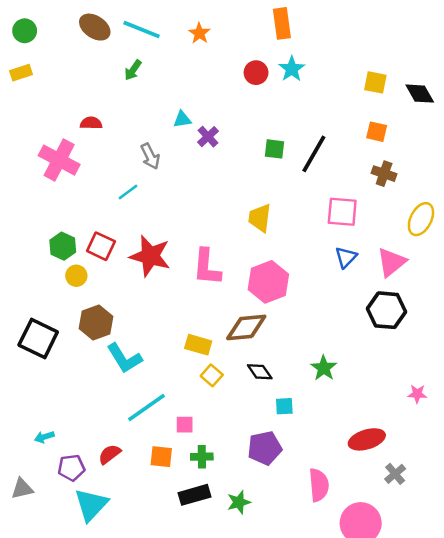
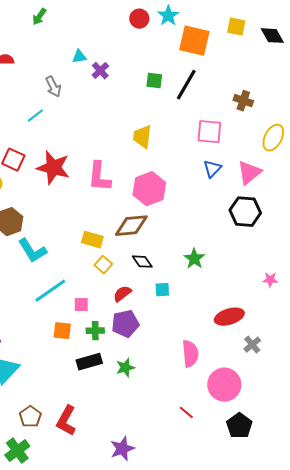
orange square: (377, 132) -> (194, 41), moved, size x1.8
purple pentagon: (265, 448) -> (125, 324), moved
red semicircle: (110, 454) -> (122, 294), moved

